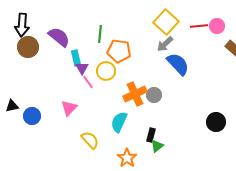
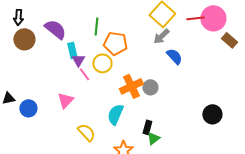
black arrow: (22, 25) -> (18, 17), size x0.7
pink circle: (217, 26) -> (213, 18), size x1.6
blue semicircle: (178, 64) -> (174, 56), size x0.7

